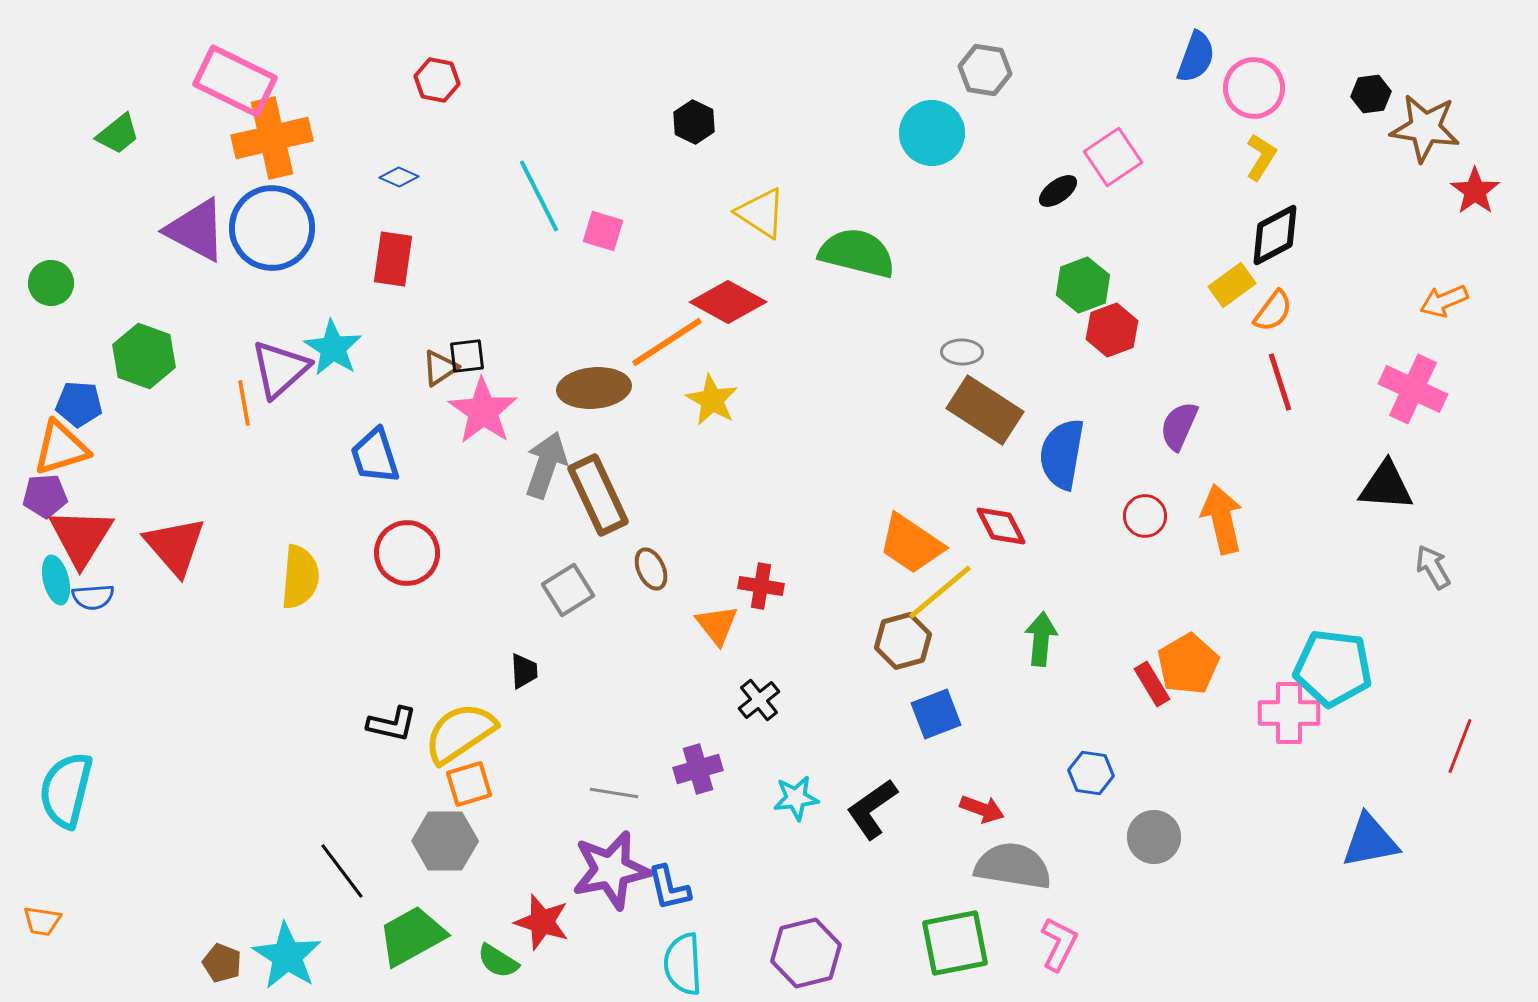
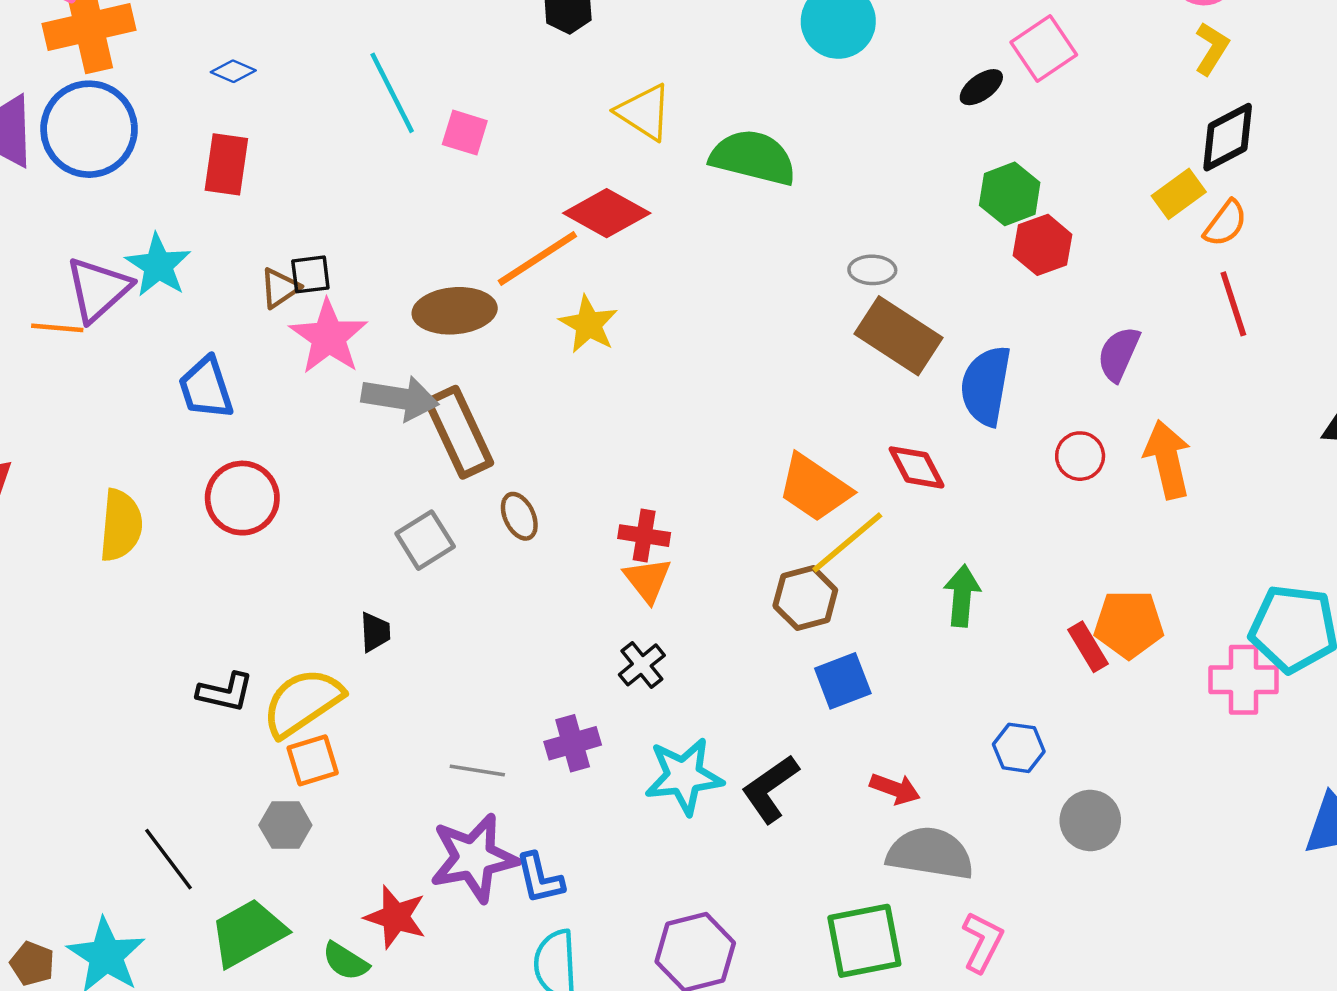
orange line: (244, 403) -> (57, 328), turned -75
gray arrow: (546, 465) -> (400, 398), turned 80
orange triangle: (717, 625) -> (648, 580), moved
orange pentagon: (1188, 664) -> (1129, 624), turned 30
cyan star: (796, 798) -> (684, 776), size x1.5
gray hexagon: (445, 841) -> (285, 825), size x0.7

